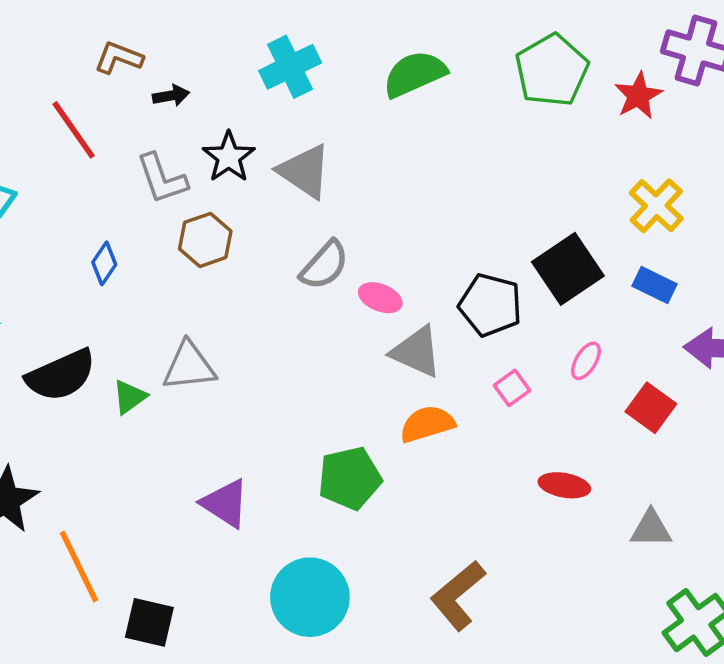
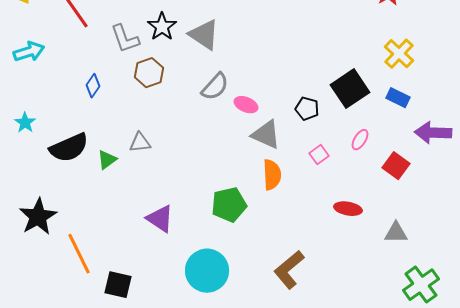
black pentagon: (490, 305) -> (307, 109), size x0.7
gray triangle: (189, 366) -> (140, 143), size x0.7
orange semicircle: (427, 424) -> (272, 175), turned 104

